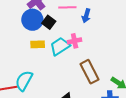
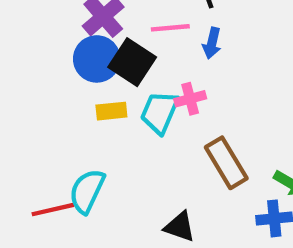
black square: (49, 22) -> (132, 62), size x1.5
cyan trapezoid: (60, 46) -> (160, 112), turned -30

